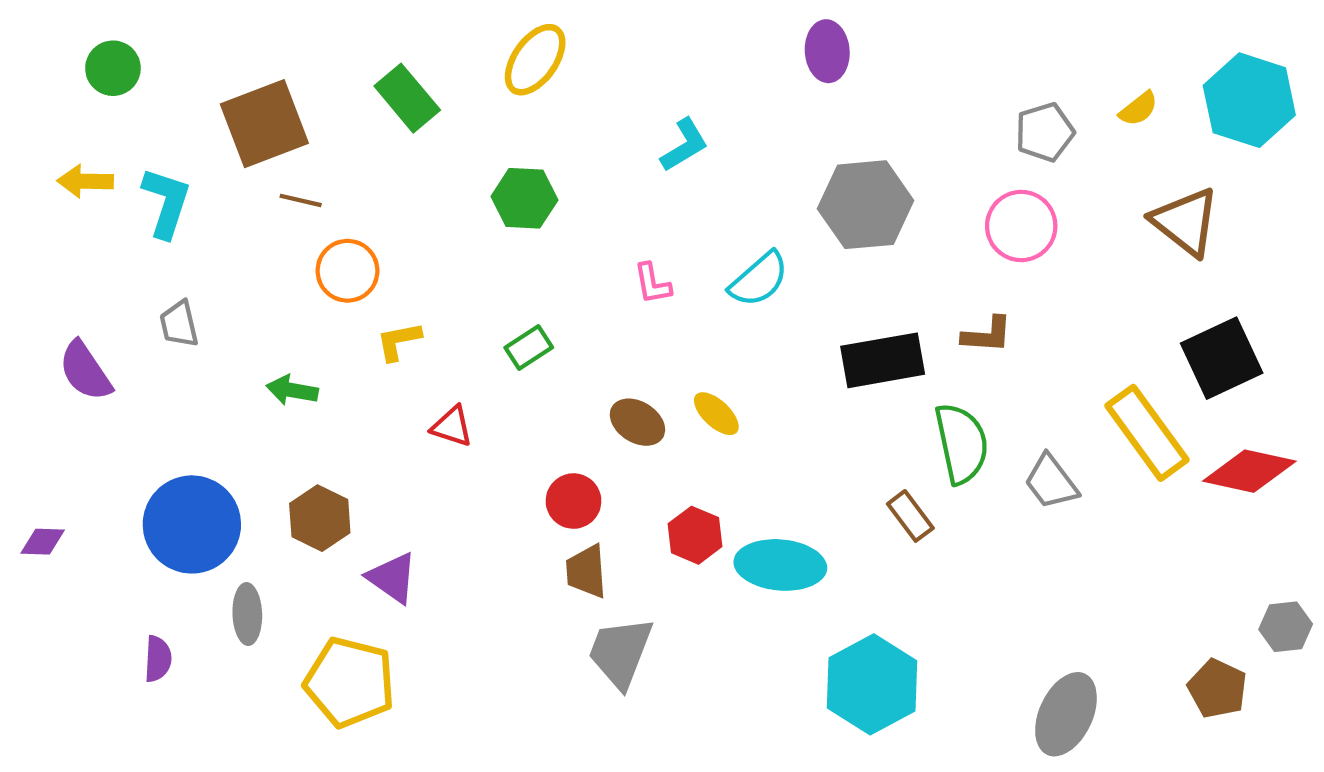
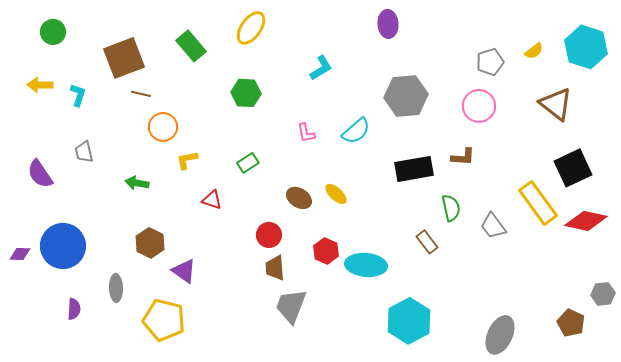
cyan L-shape: (166, 203) -> (78, 95), size x0.7
green semicircle: (962, 443) -> (451, 208), size x0.7
blue circle: (192, 524) -> (63, 246), moved

